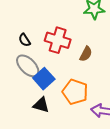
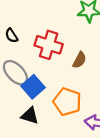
black semicircle: (24, 40) -> (11, 36), moved

